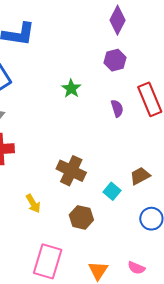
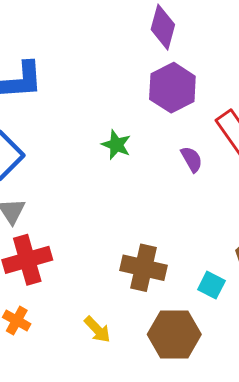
purple hexagon: (115, 60) -> (172, 88), size x1.4
brown hexagon: (81, 217) -> (174, 334), size x1.4

